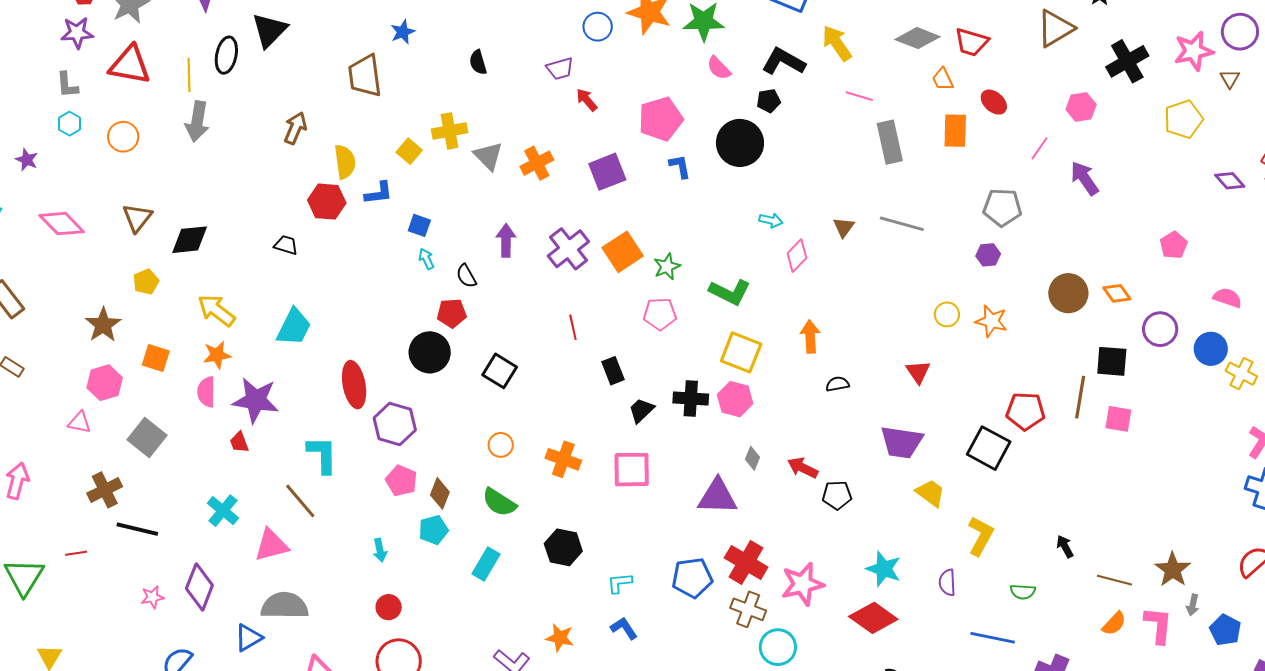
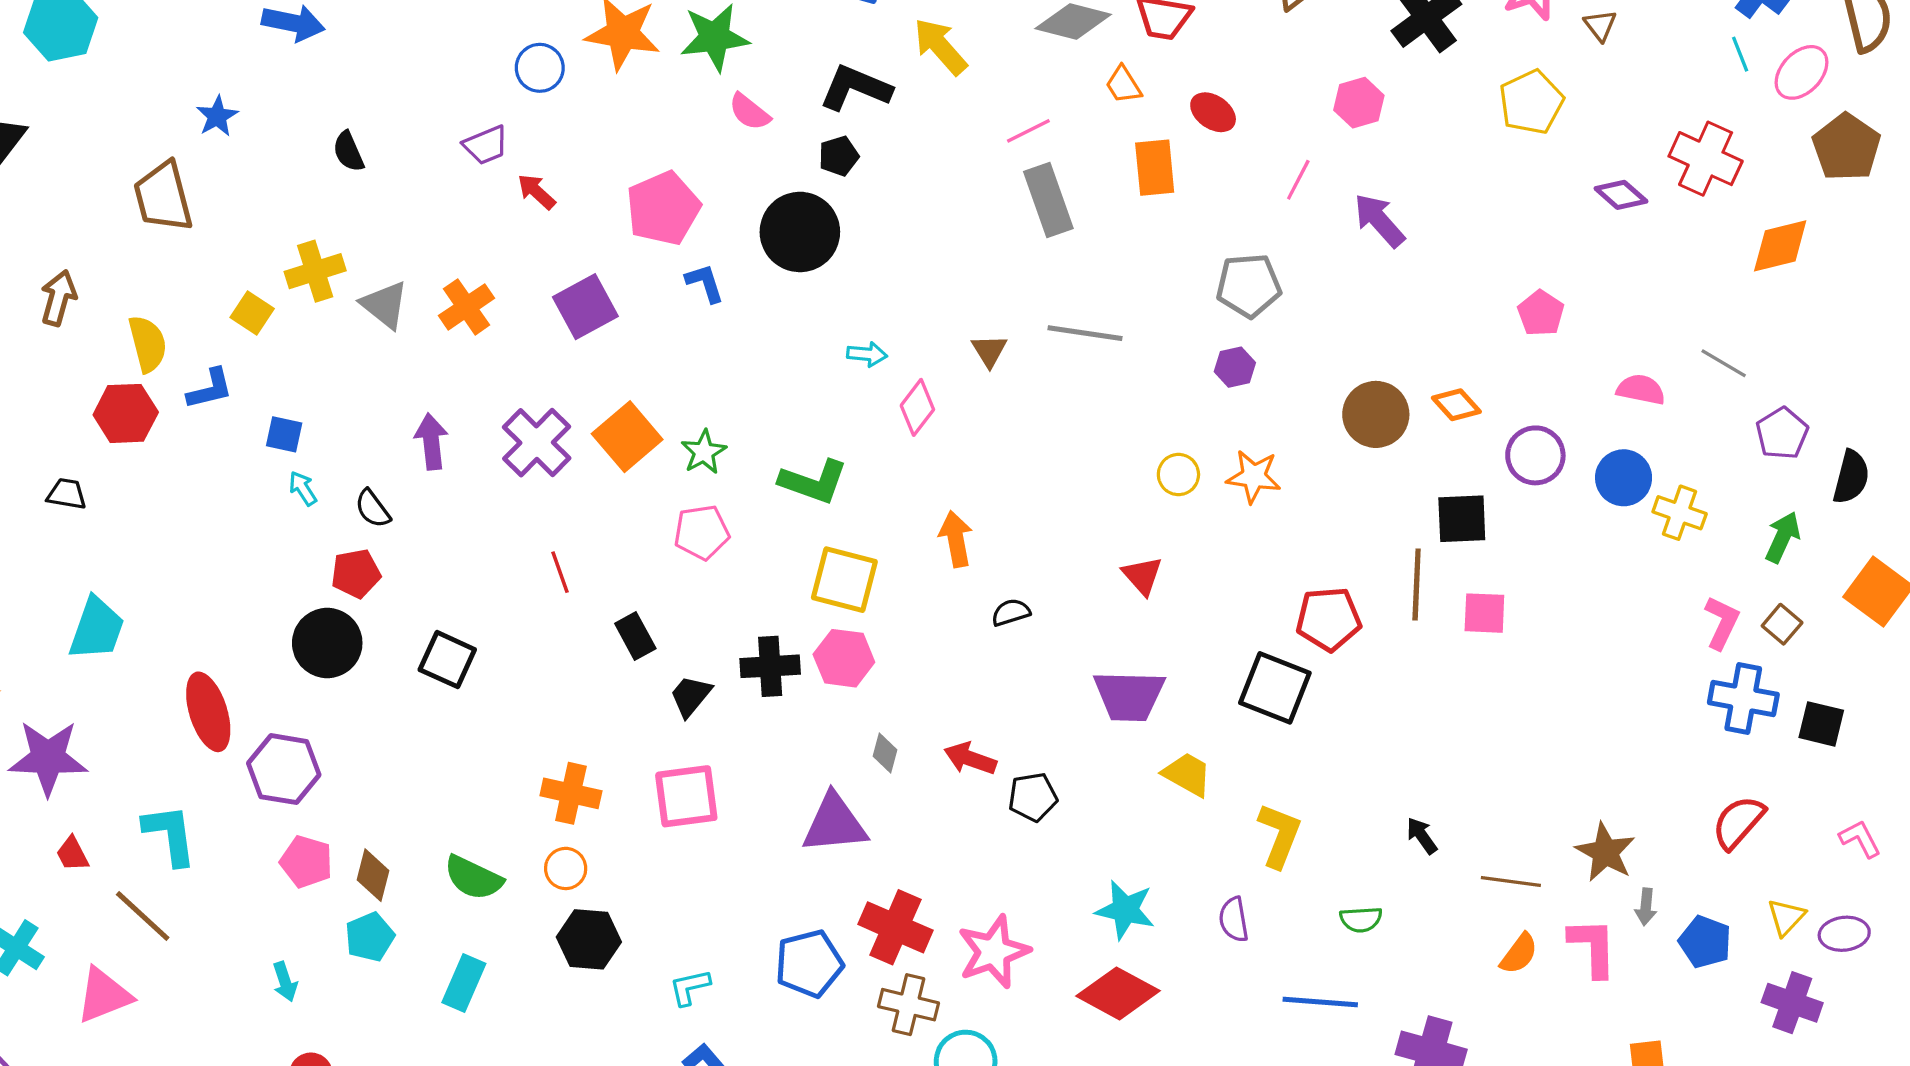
pink line: (859, 96) -> (1028, 131), moved, turned -36
red trapezoid: (239, 442) -> (72, 854), moved
orange circle: (501, 445) -> (566, 868), moved

